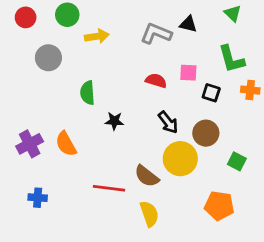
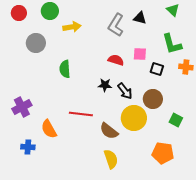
gray L-shape: (156, 34) -> (116, 25), turned -80
black star: (114, 121) -> (105, 85), moved
orange semicircle: (66, 144) -> (49, 129), moved
red line: (109, 188) -> (81, 114), moved

